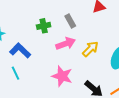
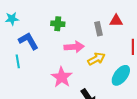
gray rectangle: (70, 21) -> (99, 29), moved

